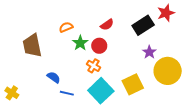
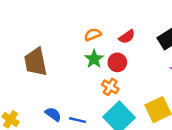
orange semicircle: (66, 27) -> (93, 35), moved
blue semicircle: (54, 77) -> (53, 114), moved

